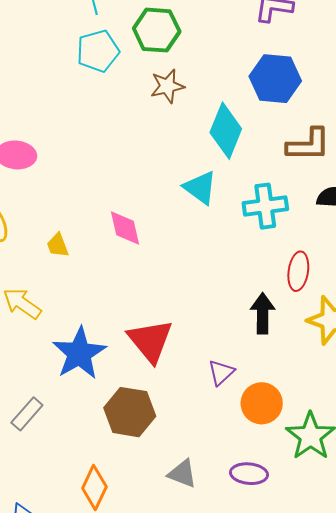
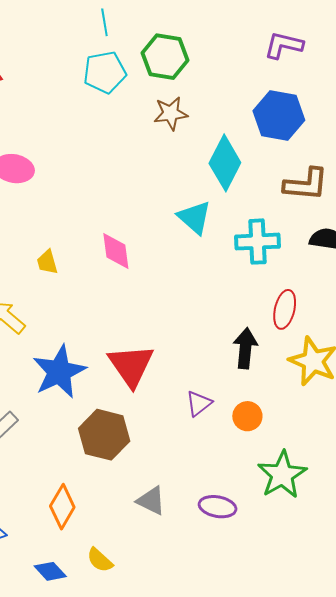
orange circle: (262, 403) -> (247, 416), moved, size x0.7

